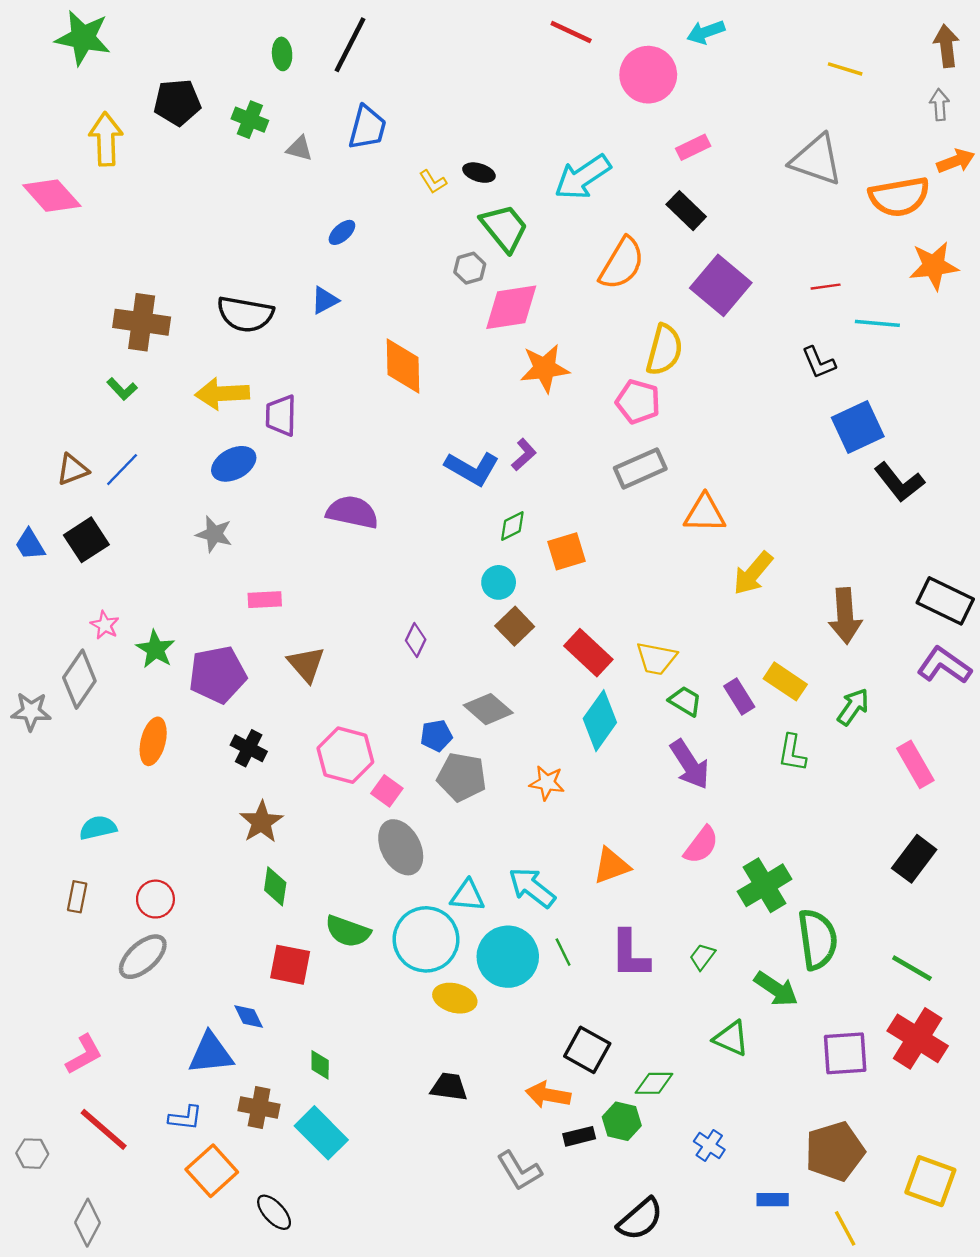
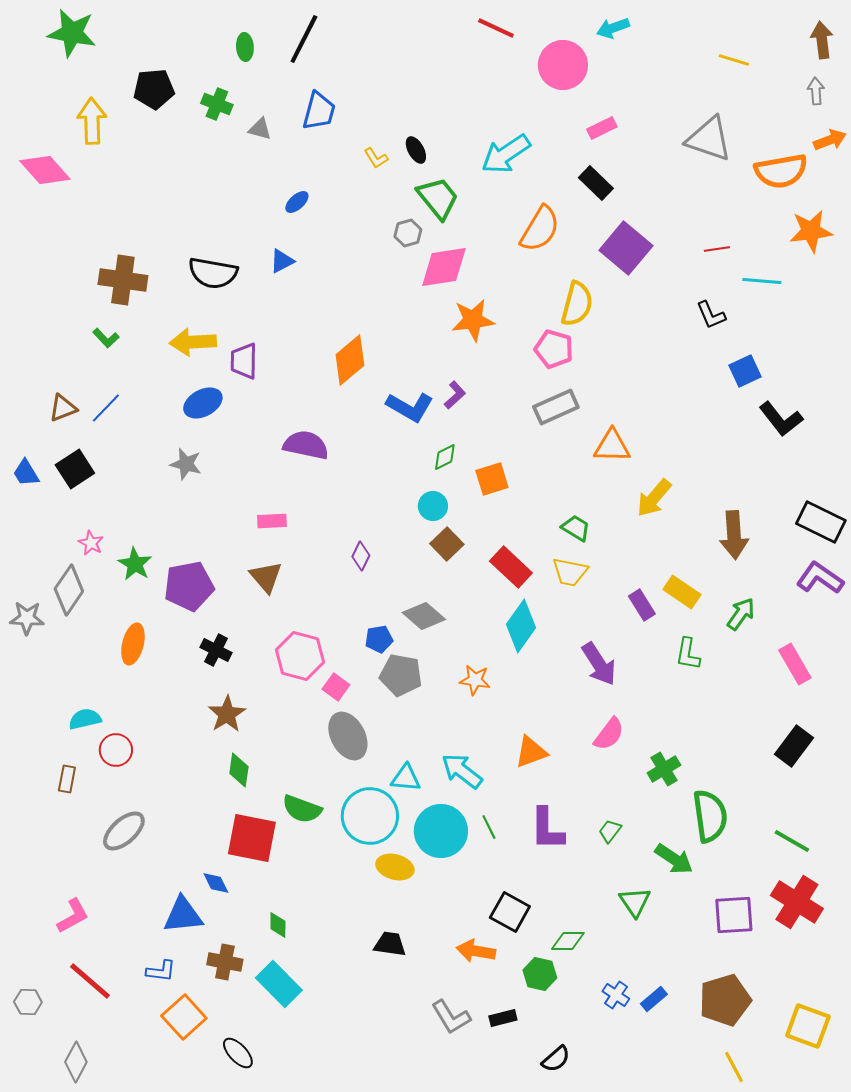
black ellipse: (479, 173) -> (416, 150), turned 44
orange diamond: (403, 366) -> (350, 360), moved, turned 51
blue square: (858, 427) -> (745, 371), size x0.7
pink rectangle: (265, 600) -> (272, 521), moved
green trapezoid: (685, 701) -> (576, 528), moved
green cross: (765, 885) -> (664, 769), size x0.7
red circle: (155, 899) -> (116, 750), moved
red square: (290, 965) -> (252, 838), size x1.4
green triangle: (731, 1038) -> (635, 902), turned 32
black rectangle: (579, 1136) -> (503, 1018), moved
blue rectangle: (773, 1200) -> (654, 999), moved, turned -40
black semicircle: (640, 1219) -> (556, 1059), size x0.7

